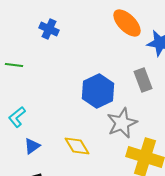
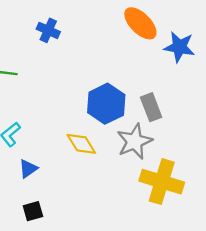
gray rectangle: (143, 80) -> (151, 107), moved
yellow diamond: (77, 146) -> (81, 144), moved

